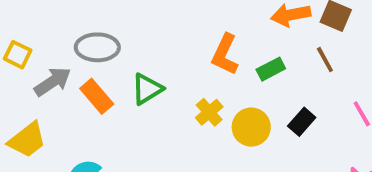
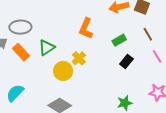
brown line: (325, 60) -> (148, 34), moved
green rectangle: (271, 69) -> (119, 40), moved
yellow circle: (251, 127) -> (63, 71), moved

